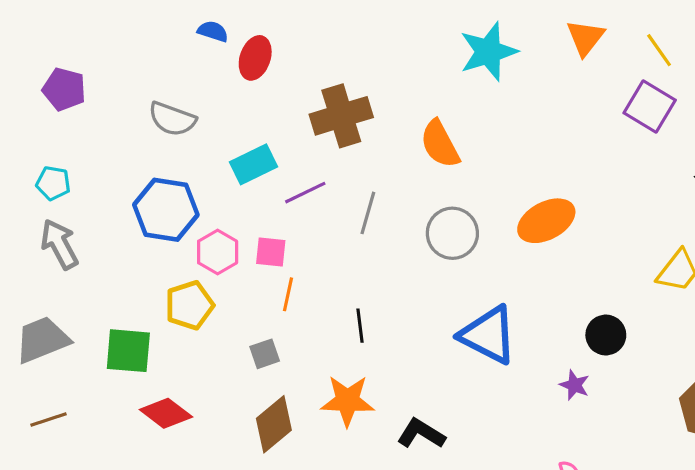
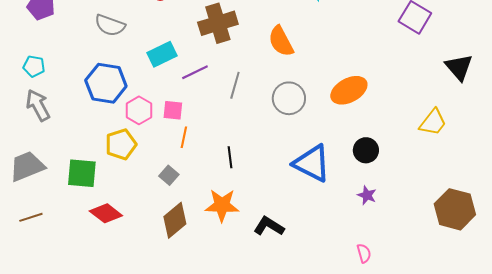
black circle: (606, 335) -> (366, 150), moved
gray square: (265, 354) -> (169, 175), turned -30

